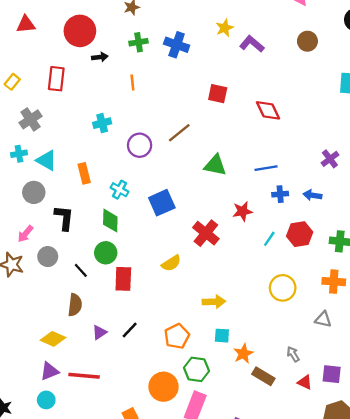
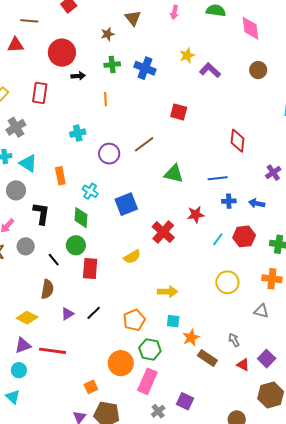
red diamond: (268, 110) -> (238, 141), moved, turned 30
purple square: (332, 374) -> (267, 359), turned 36

